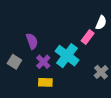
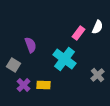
pink rectangle: (88, 37) -> (78, 33), moved
purple cross: (43, 62) -> (24, 85), moved

